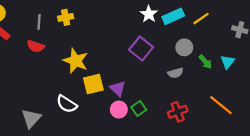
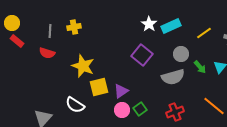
yellow line: (201, 19) -> (204, 33), moved
gray semicircle: (175, 73) -> (173, 77), size x1.6
purple triangle: (118, 88) -> (121, 91), turned 42

